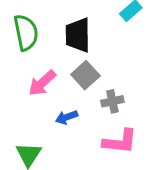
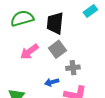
green semicircle: (26, 33) -> (22, 18), turned -100
blue arrow: (67, 117) -> (52, 82), moved

